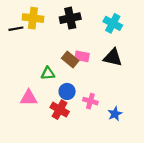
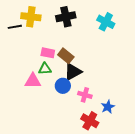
pink rectangle: (82, 56) -> (48, 53), moved
black triangle: (113, 57) -> (73, 72), moved, turned -42
pink triangle: (29, 98) -> (33, 81), moved
red cross: (60, 110) -> (90, 121), moved

